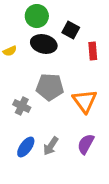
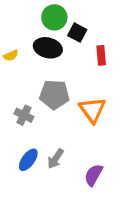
green circle: (37, 16) -> (54, 17), moved
purple semicircle: (86, 144) -> (93, 175), moved

